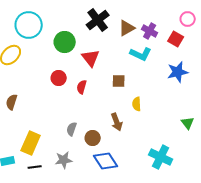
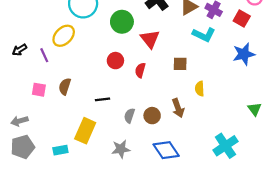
brown circle: (93, 138) -> (152, 116), moved
cyan cross: (161, 157) -> (225, 146), turned 30
black line: (35, 167) -> (102, 99), moved

